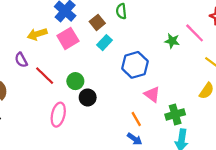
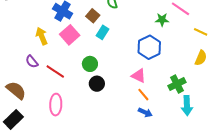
yellow arrow: (37, 34) -> (42, 36), turned 96
blue hexagon: (135, 65) -> (149, 47), moved
green circle: (75, 81) -> (90, 64), moved
pink triangle: (152, 94) -> (139, 76), moved
pink ellipse: (58, 115) -> (56, 105), moved

